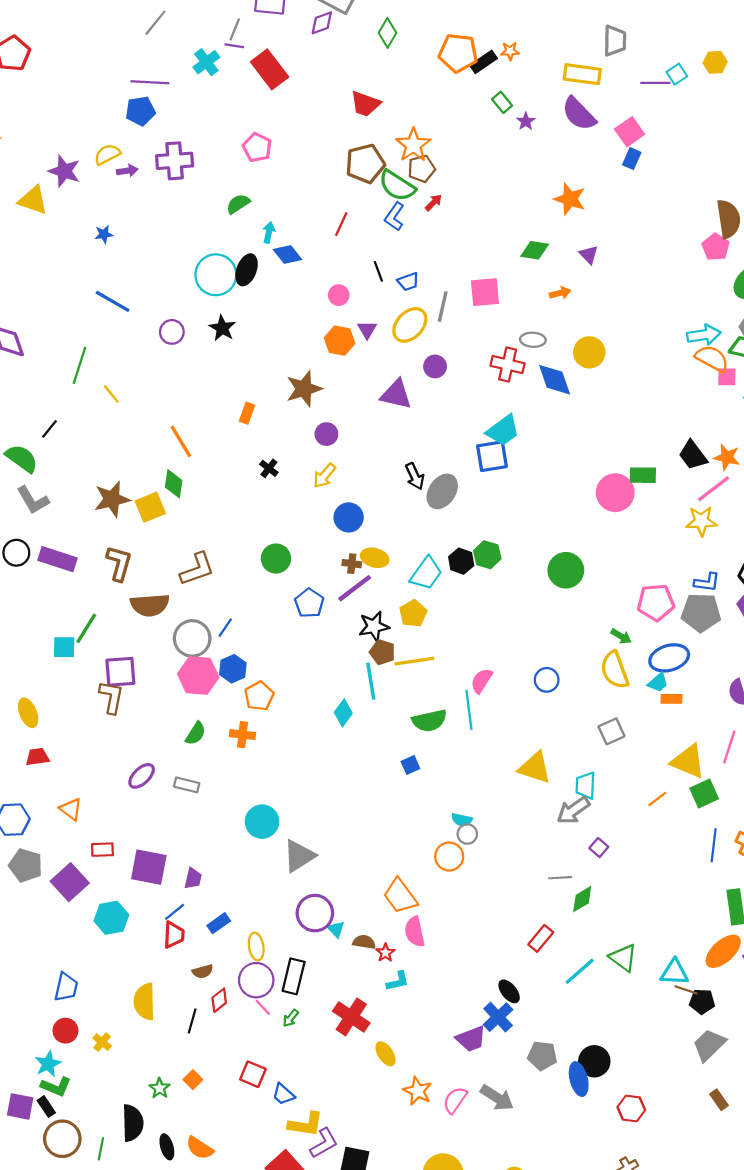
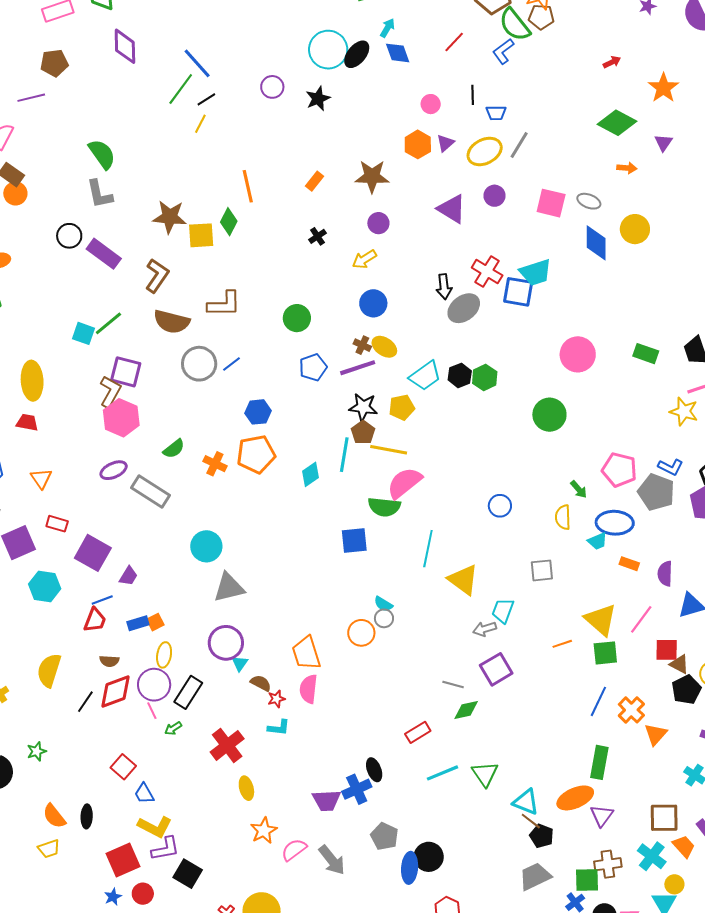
red arrow: (433, 203) -> (612, 62), moved
green diamond: (535, 250) -> (617, 123), size x1.4
pink square: (485, 292) -> (551, 203), moved
blue line: (113, 301) -> (197, 63), moved
red cross: (508, 365) -> (487, 271), moved
yellow line: (111, 394) -> (200, 124), turned 48
black line: (50, 429) -> (206, 99), moved
pink circle: (615, 493) -> (578, 354), moved
blue hexagon: (233, 669) -> (258, 412), moved
yellow semicircle: (615, 670) -> (563, 517), size x0.7
pink hexagon: (198, 675) -> (121, 418), moved
pink semicircle: (482, 681) -> (404, 483), moved, size x1.5
orange pentagon: (259, 696) -> (256, 454), moved, size x1.4
orange rectangle: (671, 699) -> (629, 564), moved
cyan line: (469, 710) -> (428, 549), moved
yellow ellipse: (28, 713) -> (32, 381), size x1.4
blue square: (410, 765) -> (354, 540), size x1.6
gray rectangle: (187, 785) -> (151, 491), size x1.6
gray arrow: (573, 810) -> (485, 629), size x0.7
purple square: (599, 848) -> (496, 669), size x1.8
red diamond: (219, 1000) -> (115, 691), size x1.6
orange square: (193, 1080) -> (155, 622), moved
black ellipse: (167, 1147) -> (87, 816), moved

